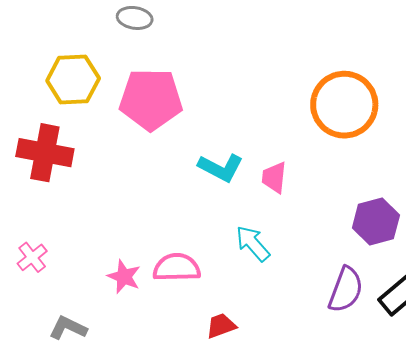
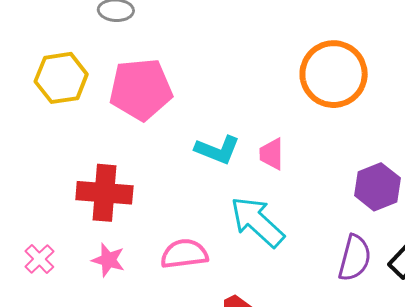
red cross: (45, 153) -> (104, 193), moved
cyan arrow: (253, 243) -> (257, 222), size x1.5
pink star: (124, 277) -> (108, 260), moved

